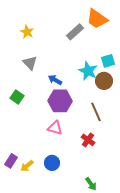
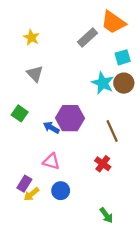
cyan square: (108, 61) -> (123, 57), moved
blue arrow: (55, 80) -> (51, 127), moved
brown circle: (104, 81) -> (124, 83), moved
pink triangle: (55, 128) -> (51, 161), moved
purple rectangle: (11, 161) -> (24, 184), moved

